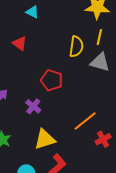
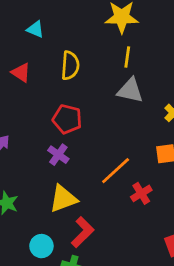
yellow semicircle: (76, 47) -> (70, 65), moved
purple cross: (33, 106) -> (58, 155), moved

